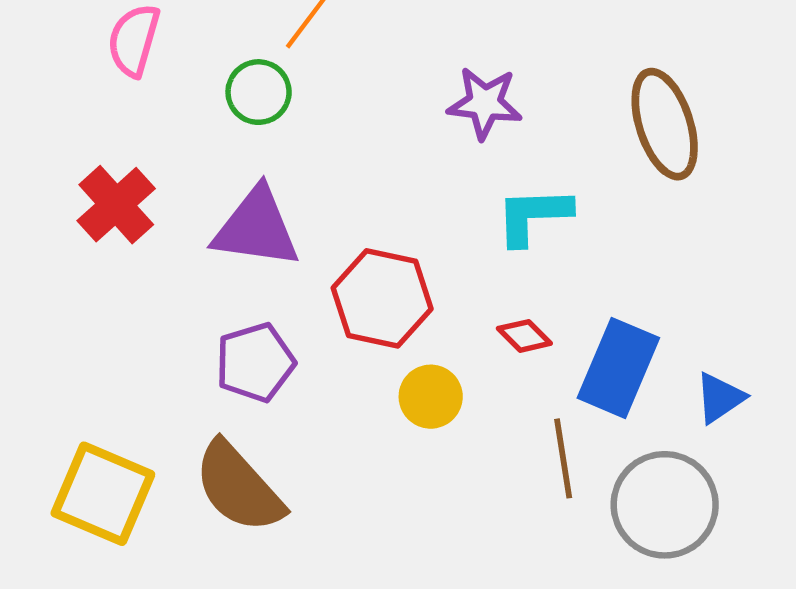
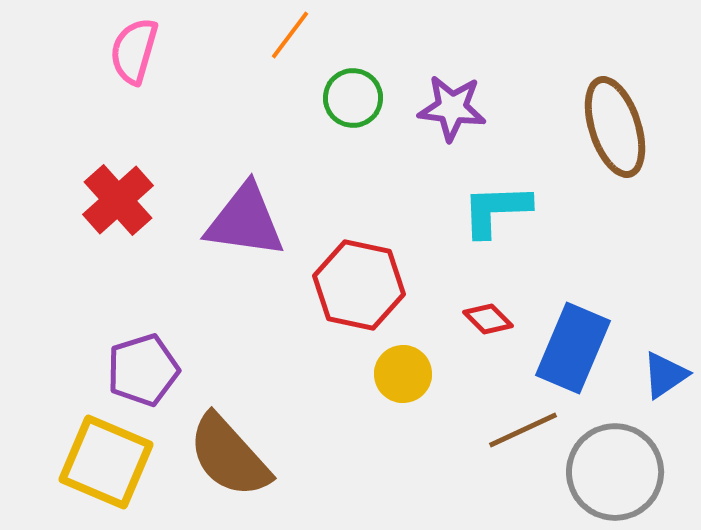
green circle: (259, 92) -> (353, 98), moved
purple pentagon: (255, 362) -> (143, 370), moved
brown line: (563, 458) -> (523, 430), turned 74

